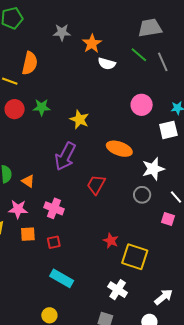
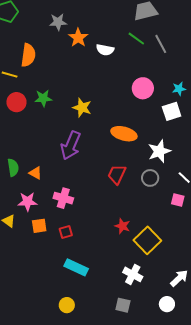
orange star: (92, 44) -> (78, 38), moved
red trapezoid: (96, 185) -> (117, 174), moved
yellow square: (135, 257) -> (147, 240), turned 32

